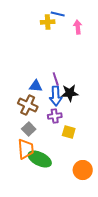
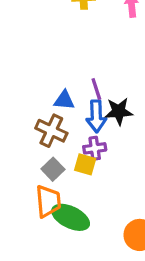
yellow square: (69, 132) -> (85, 164), moved

